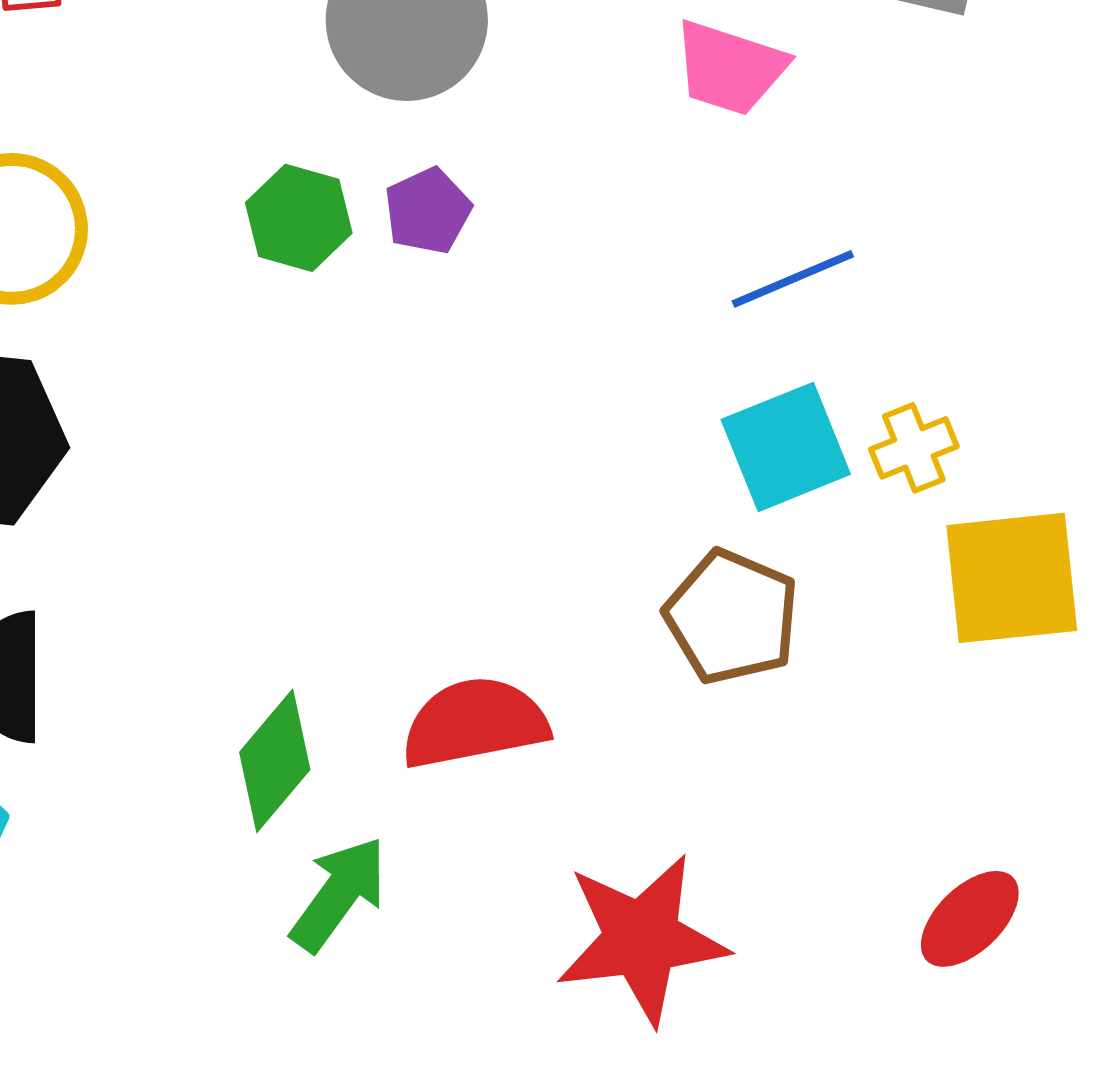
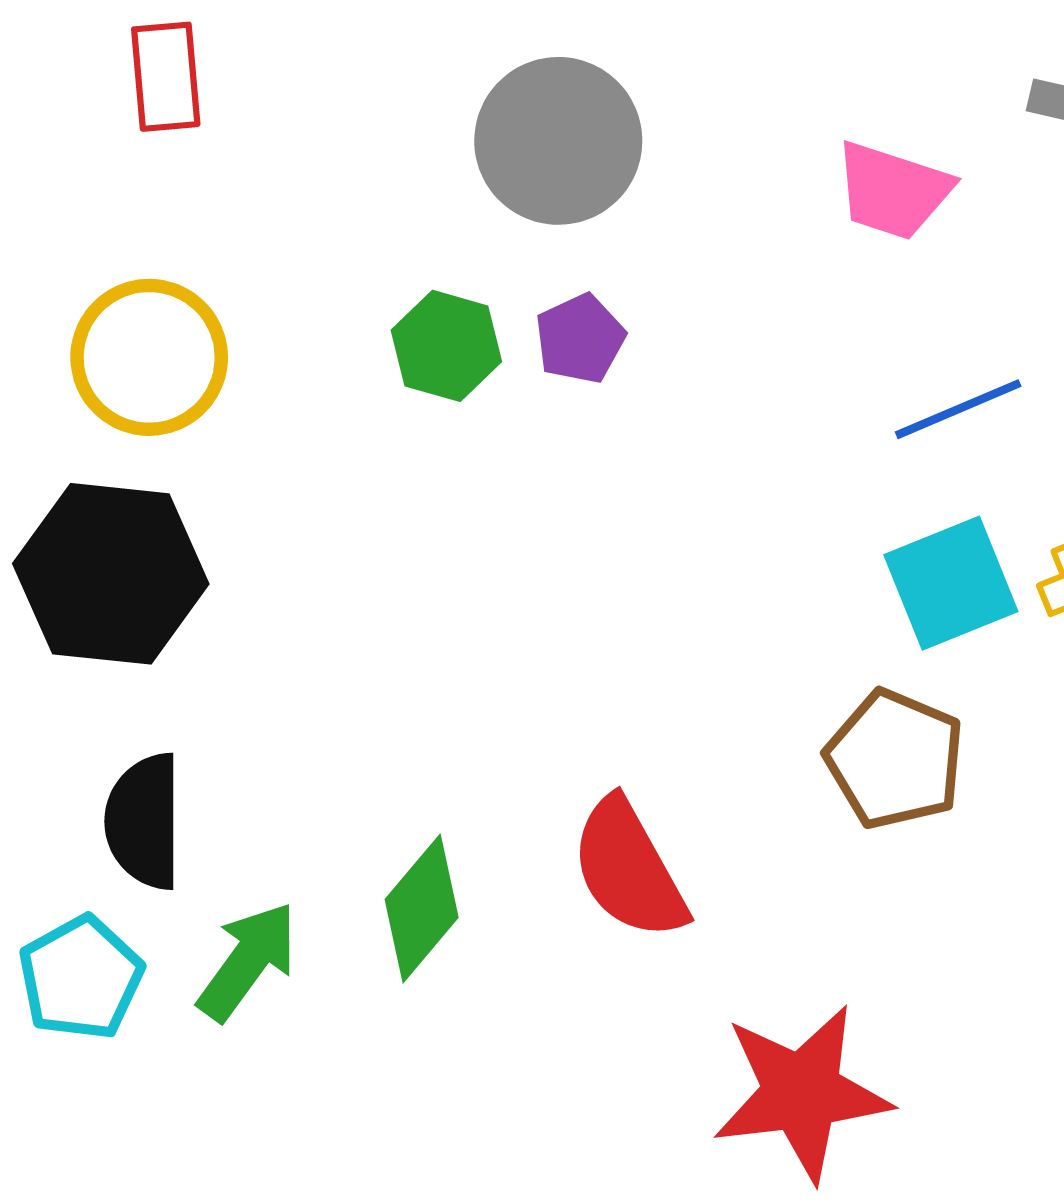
red semicircle: (475, 723) -> (629, 869), turned -108
green arrow: (339, 894) -> (248, 961), moved

